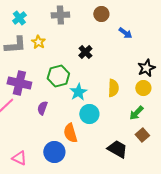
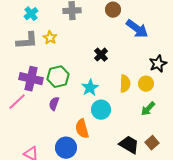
blue arrow: (125, 33) -> (137, 29), size x1.6
black cross: (85, 52) -> (101, 55), moved
green hexagon: (58, 76) -> (58, 77), moved
yellow circle: (143, 88) -> (146, 84), moved
brown square: (142, 135) -> (152, 143), moved

